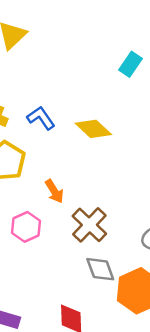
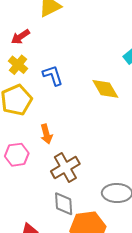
yellow diamond: (93, 129) -> (105, 89), moved

